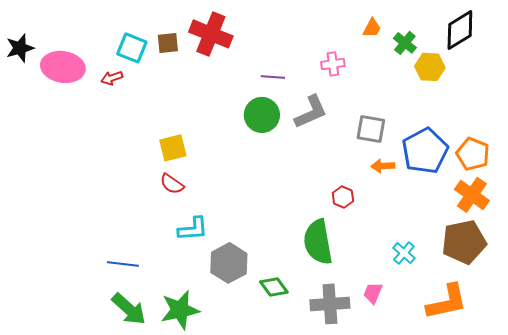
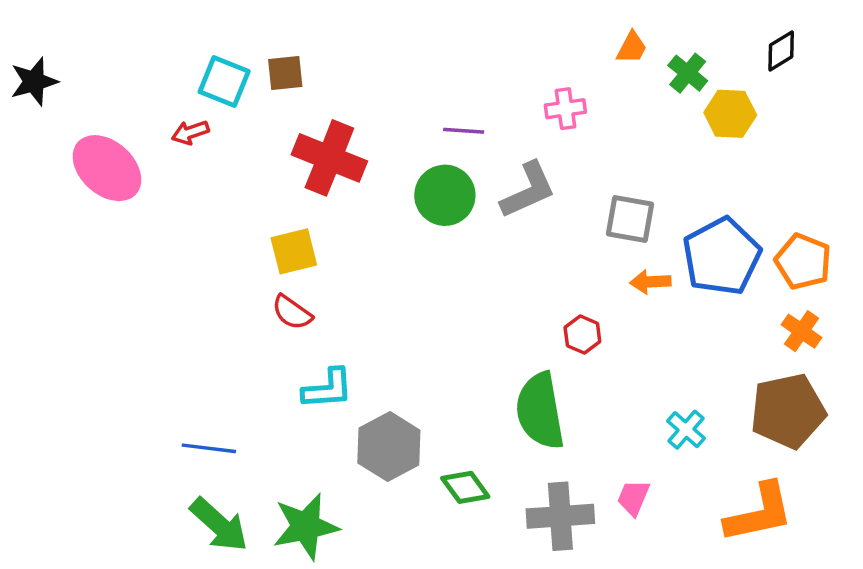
black diamond: (460, 30) -> (781, 51), size x0.6
red cross: (211, 34) -> (329, 158), moved
pink ellipse: (63, 67) -> (107, 168), moved, turned 33
orange cross: (472, 195) -> (801, 331), size x0.7

